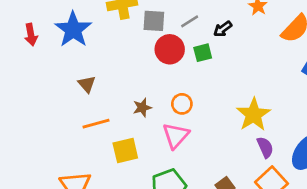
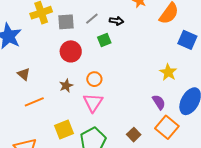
black arrow: (223, 29) -> (116, 21), turned -128
red circle: (170, 49) -> (71, 51), moved
yellow star: (253, 115) -> (168, 72), moved, size x0.7
yellow square: (125, 150) -> (64, 130), moved

